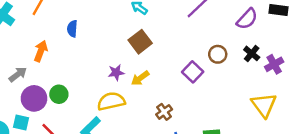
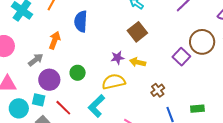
blue semicircle: (72, 29) -> (81, 21), size x1.5
brown circle: (218, 54) -> (202, 42), size x1.6
yellow arrow: (140, 78) -> (138, 62), turned 49
green circle: (59, 94) -> (78, 73), moved

